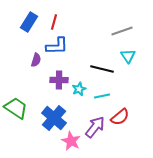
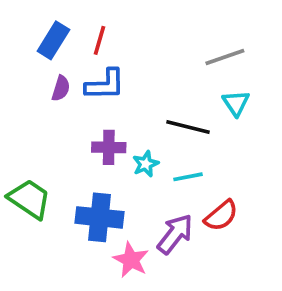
purple semicircle: (36, 60) -> (61, 88), moved
blue cross: (54, 118) -> (100, 217), turned -35

